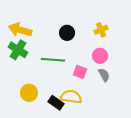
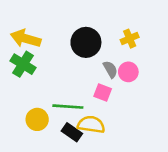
black circle: (67, 33) -> (86, 42), size x1.5
green line: (53, 60) -> (68, 107), moved
gray semicircle: (104, 75) -> (110, 69), moved

